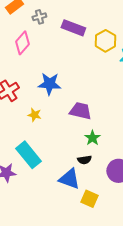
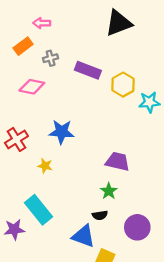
pink diamond: (22, 43) -> (32, 87), turned 60
purple trapezoid: (80, 111) -> (118, 161), moved

